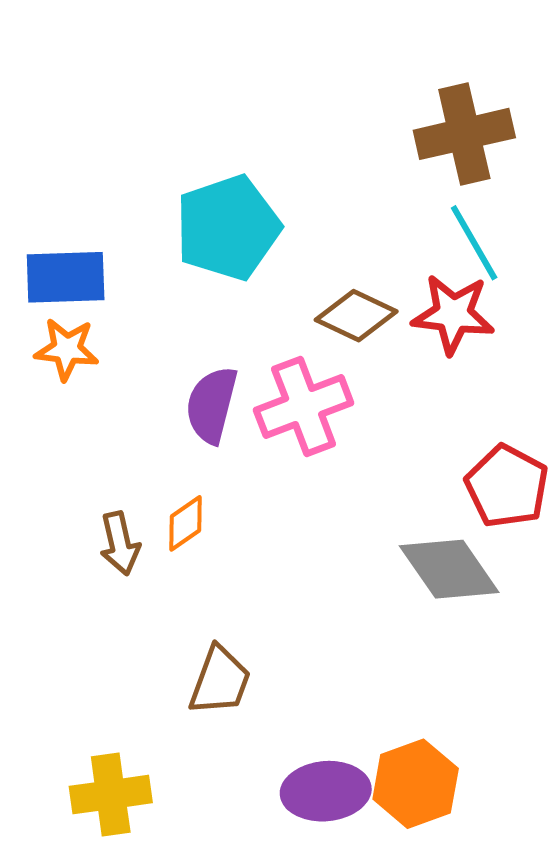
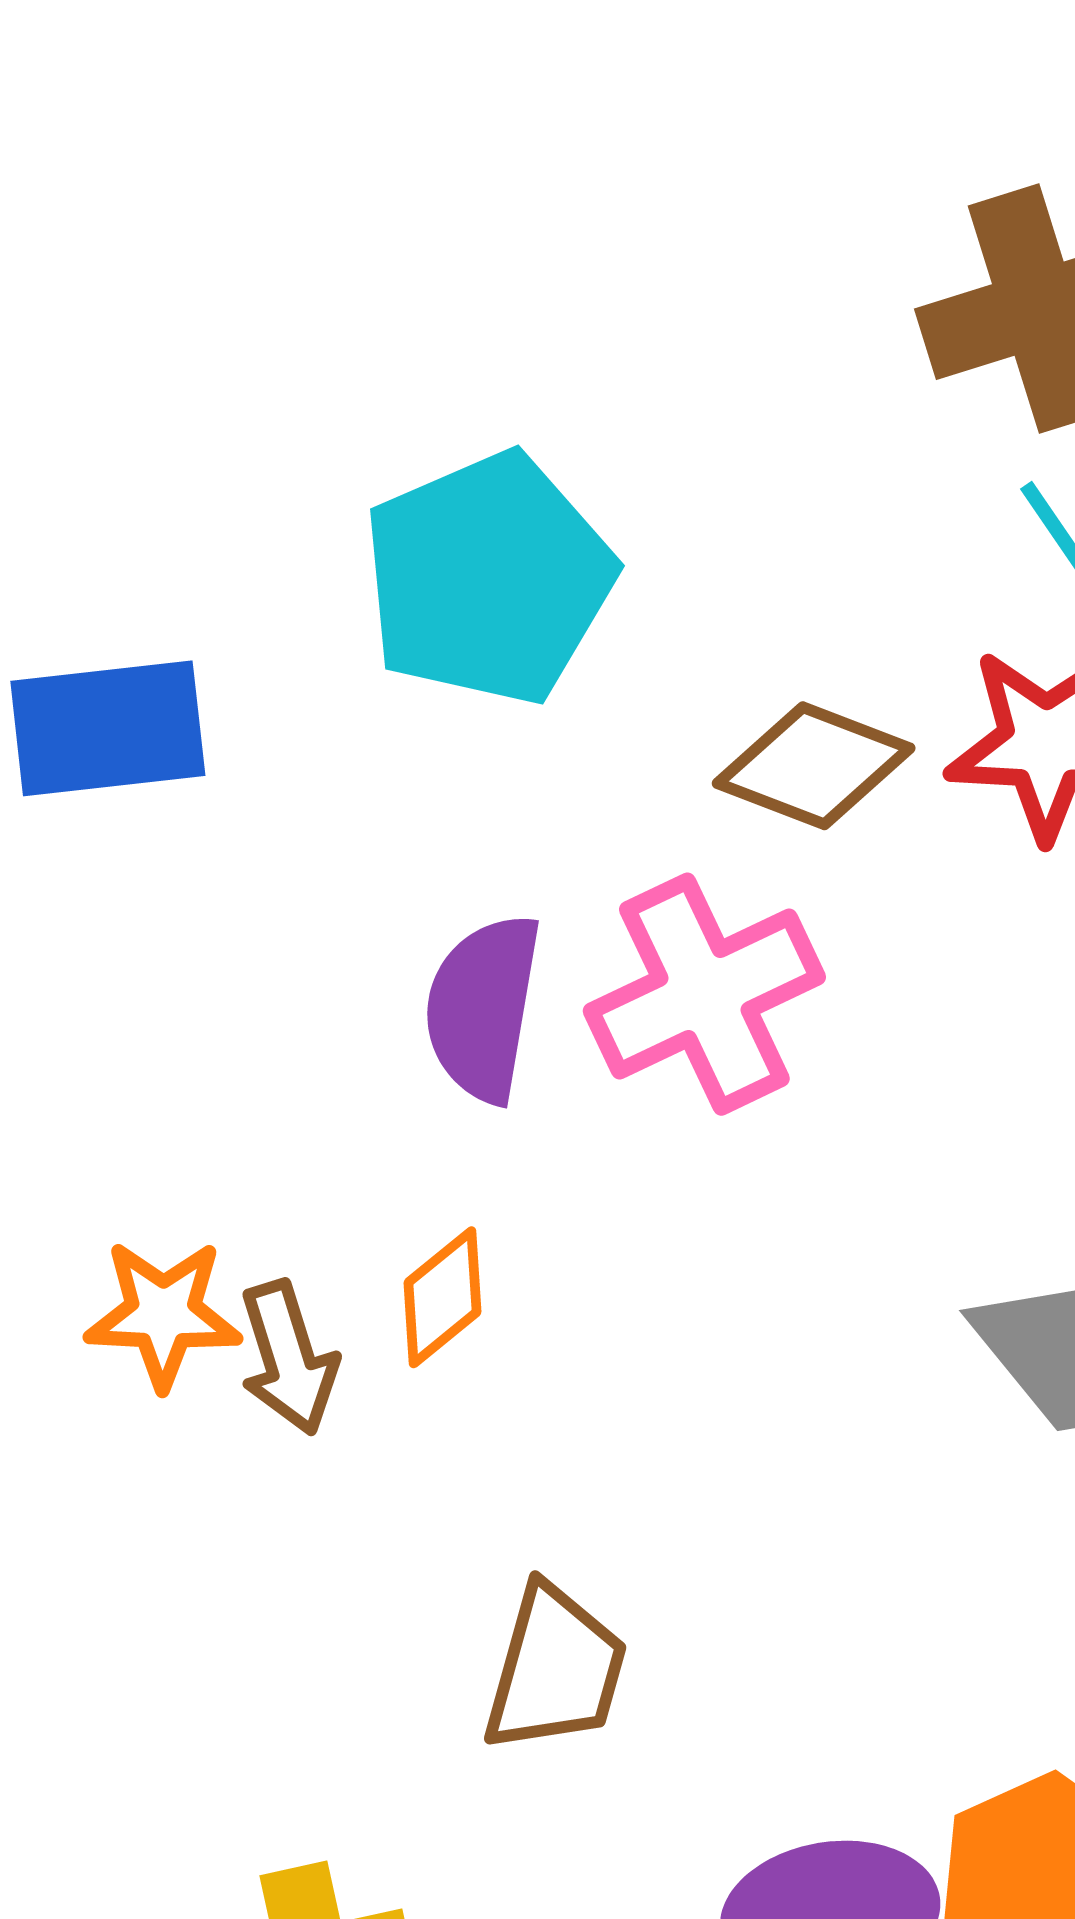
orange star: (67, 349) -> (163, 1314), moved

